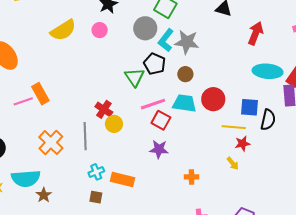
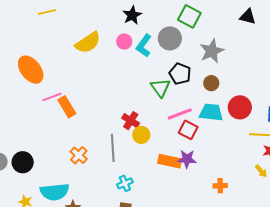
cyan L-shape: (166, 40) -> (144, 46), moved
gray star: (187, 42) -> (212, 51), turned -30
pink line: (23, 101) -> (52, 97), moved
orange cross: (51, 143) -> (79, 155), size x0.7
orange rectangle: (123, 180) -> (170, 161), moved

